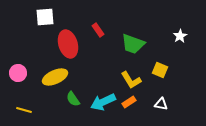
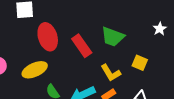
red rectangle: (98, 30) -> (82, 46), moved, size x1.6

